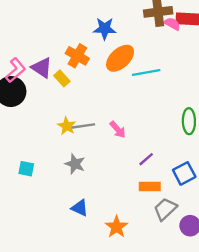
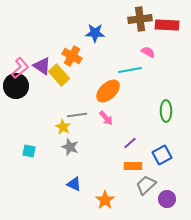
pink semicircle: (172, 24) -> (148, 52), moved
orange ellipse: (120, 58) -> (108, 91), moved
yellow rectangle: (62, 78) -> (59, 75), size x1.5
yellow star: (67, 126) -> (63, 127), moved

